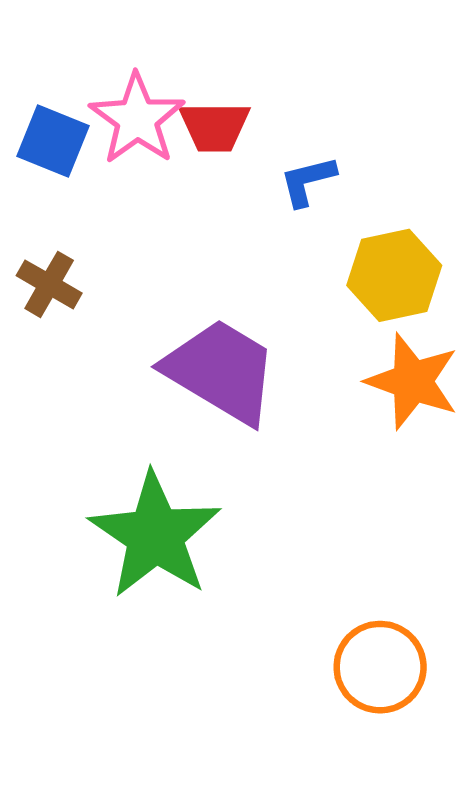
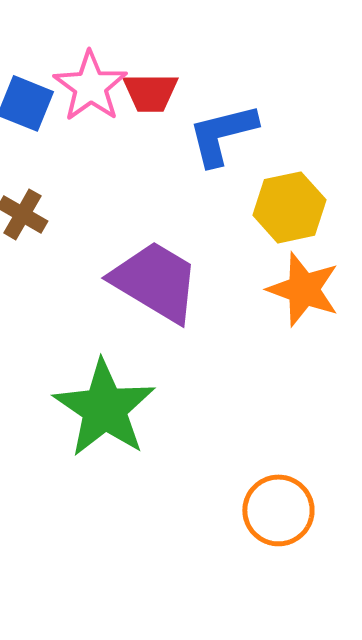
blue L-shape: (308, 181) -> (222, 134), size x1.6

